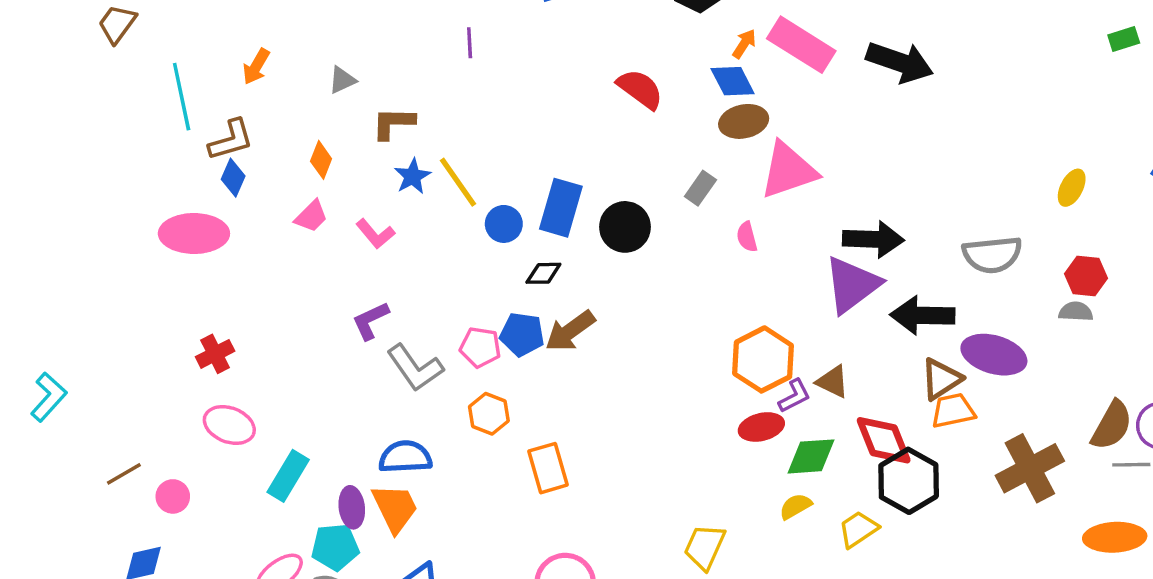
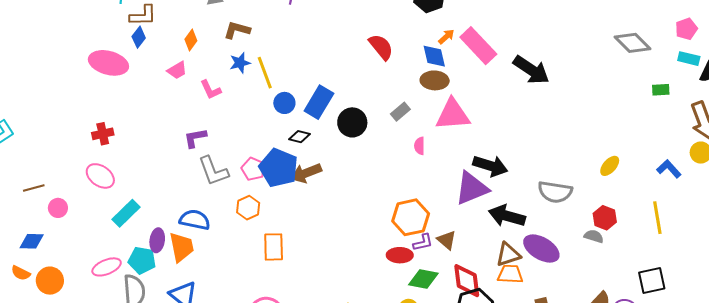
blue pentagon: (522, 334) -> (279, 168), size x1.5

